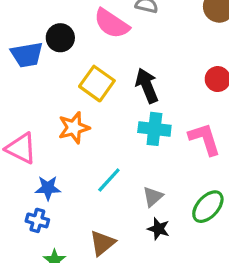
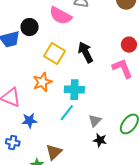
cyan cross: (154, 129) -> (74, 90), moved
pink L-shape: (205, 139) -> (122, 68), moved
blue cross: (37, 220) -> (13, 142), moved
brown triangle: (102, 243) -> (54, 152), moved

